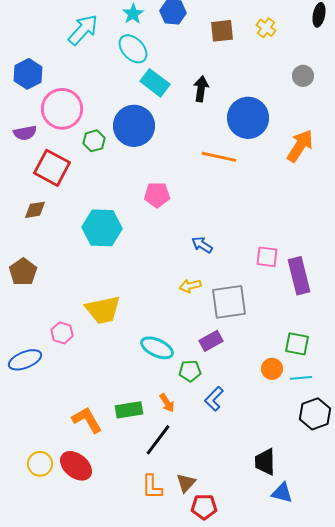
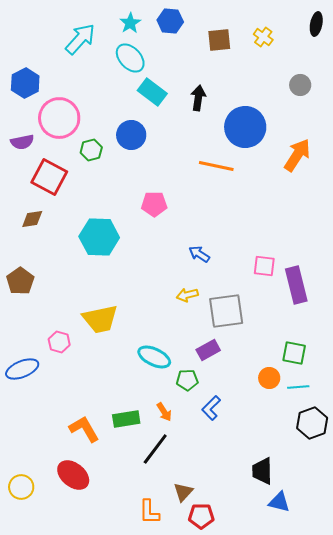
blue circle: (134, 126) -> (131, 135), size x0.7
yellow circle: (40, 464) -> (21, 487), moved
orange L-shape: (152, 487) -> (149, 512), moved

